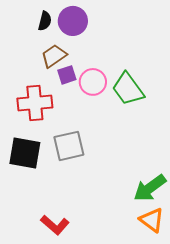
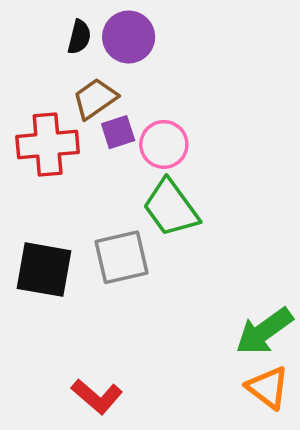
green trapezoid: (128, 89) -> (171, 208), moved
red cross: (35, 103) -> (48, 144), moved

